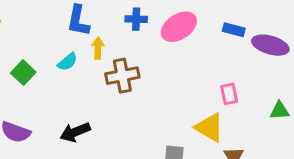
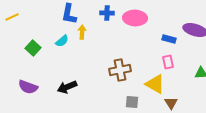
pink ellipse: (179, 27) -> (135, 18), turned 35
blue rectangle: (234, 30) -> (169, 39), moved
brown cross: (122, 76) -> (120, 70), moved

